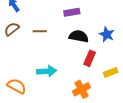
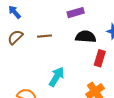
cyan arrow: (47, 71) -> (57, 77), turned -48

